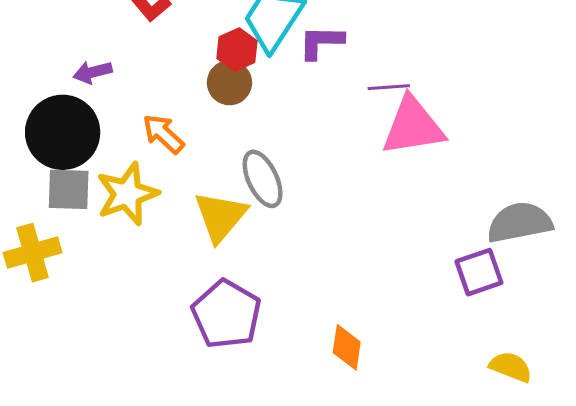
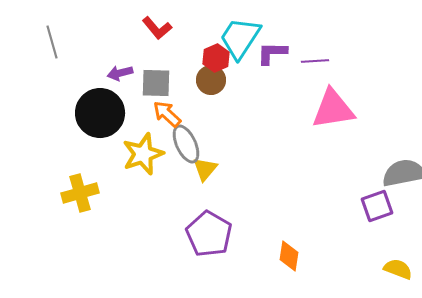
purple line: (389, 87) -> (315, 61), moved
gray ellipse: (263, 179) -> (186, 144), moved
gray square: (69, 189) -> (156, 83), moved
yellow triangle: (220, 216) -> (205, 169), size x0.7

